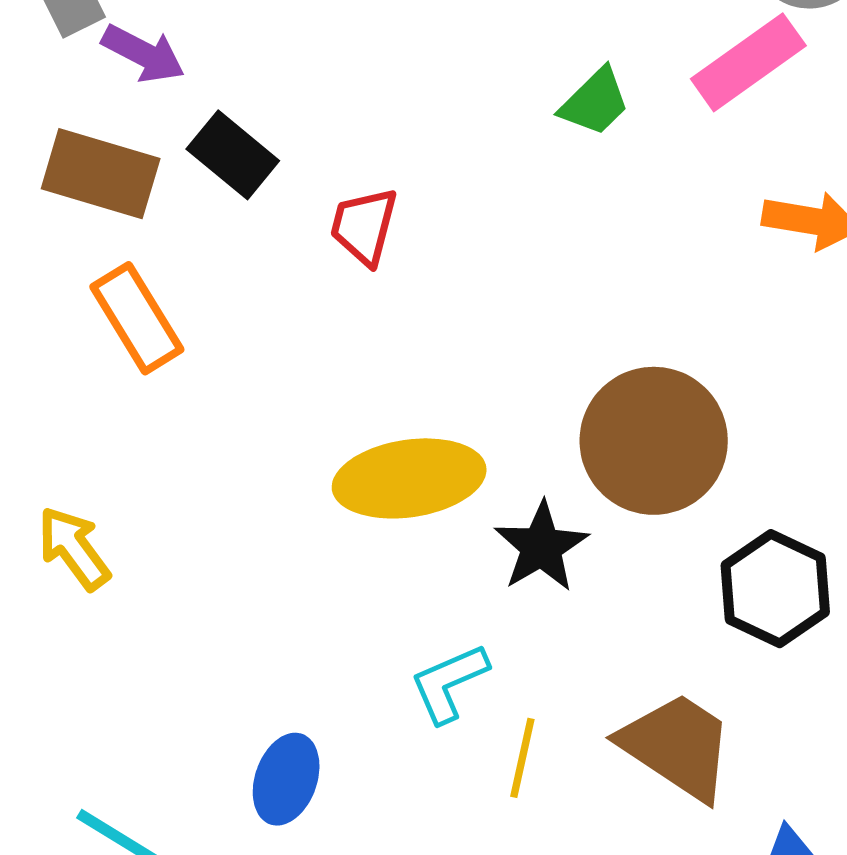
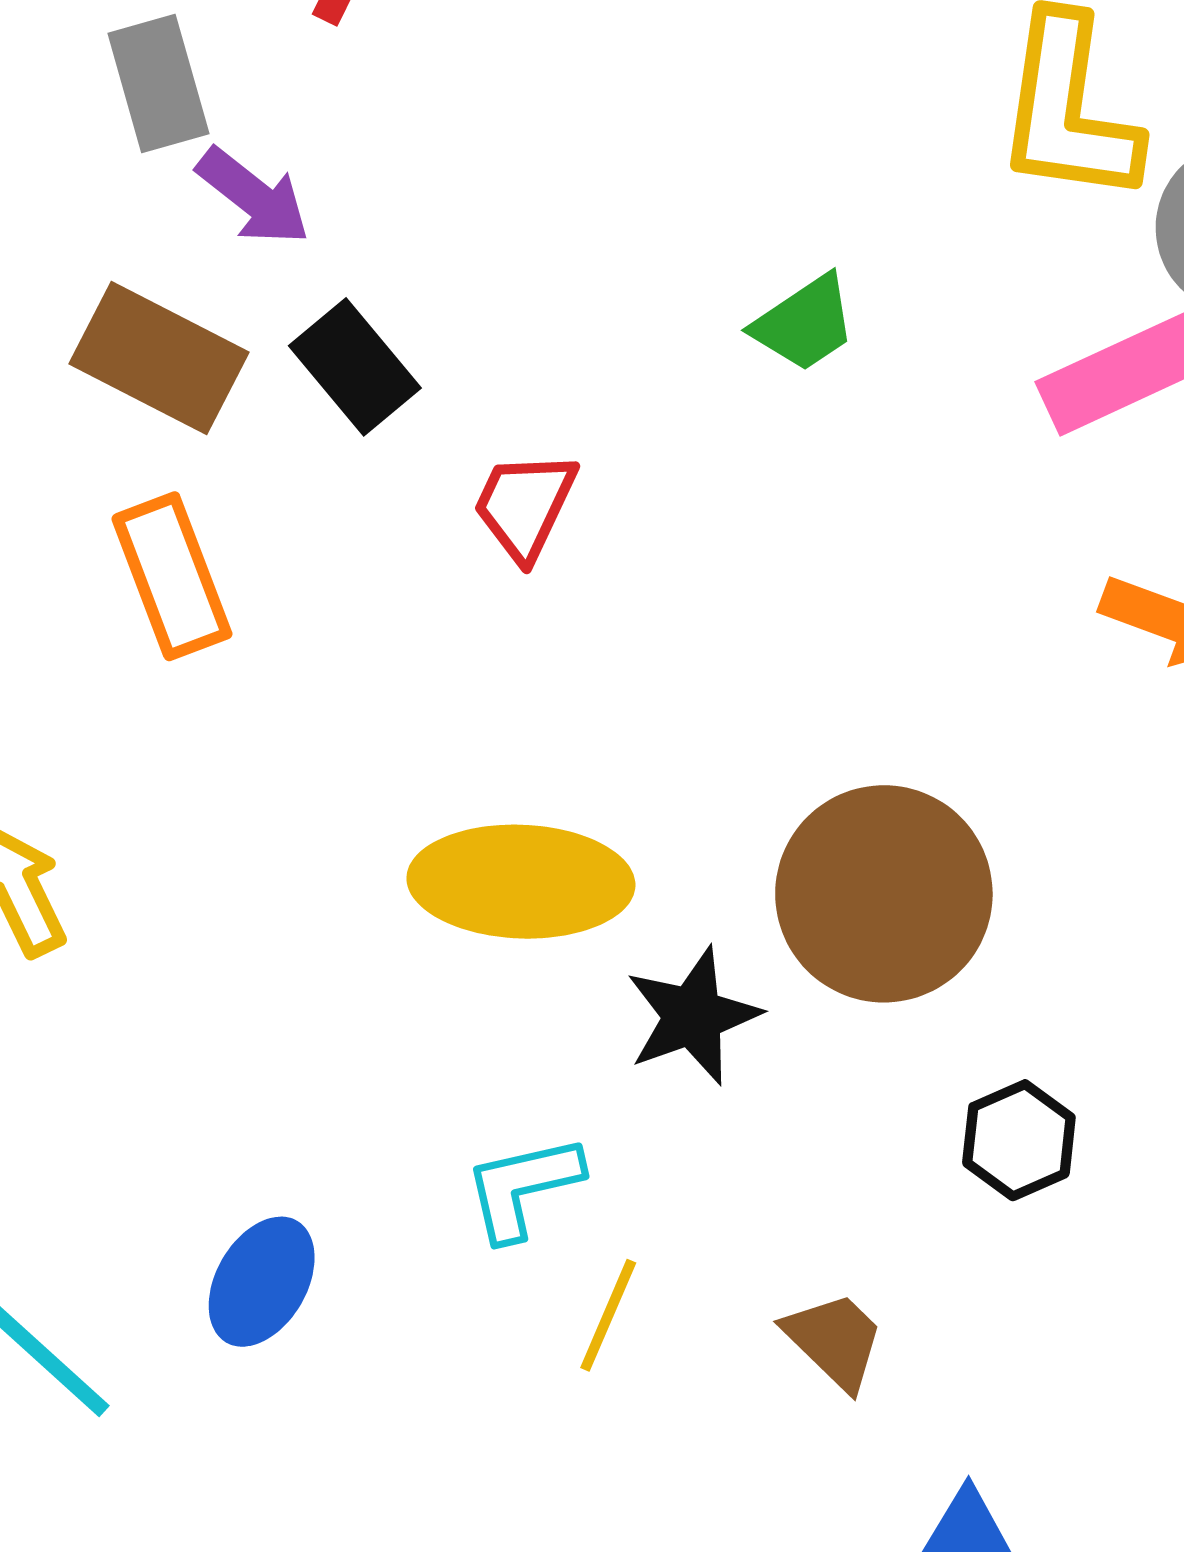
green trapezoid: (595, 102) -> (805, 323), moved
black hexagon: (775, 589) -> (1019, 1140), size x0.7
brown trapezoid: (677, 746) -> (834, 1340), size x0.6

